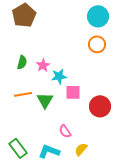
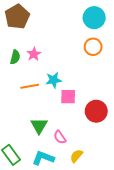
green semicircle: (22, 62) -> (15, 57), moved
pink star: (43, 65) -> (34, 54), moved
orange line: (23, 94) -> (30, 86), moved
green triangle: (45, 100) -> (39, 126), moved

